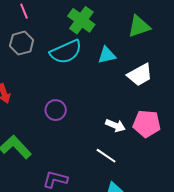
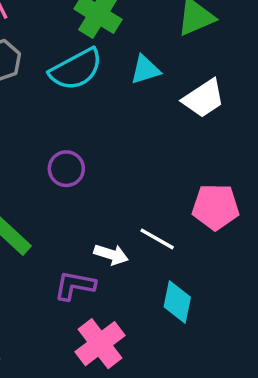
pink pentagon: (147, 124) -> (216, 207), moved
white arrow: (115, 125) -> (111, 254), moved

